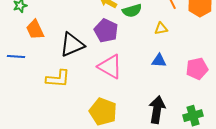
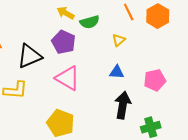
yellow triangle: (161, 29) -> (119, 40), turned -32
black arrow: (157, 110) -> (123, 105), moved

